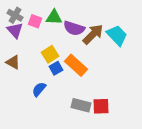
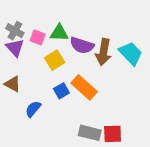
brown arrow: (93, 34) -> (103, 52), turned 145
yellow square: (50, 54) -> (55, 60), moved
blue semicircle: (39, 89) -> (33, 109), moved

